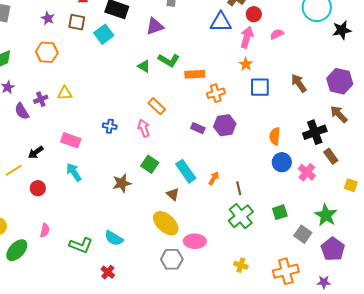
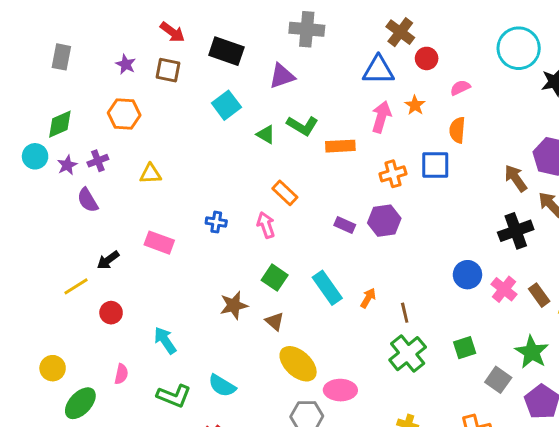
cyan square: (104, 34) -> (226, 105), moved
pink arrow: (247, 37) -> (381, 117), moved
orange star: (246, 64) -> (415, 105), moved
brown arrow: (299, 83) -> (516, 178), moved
orange cross: (216, 93) -> (393, 174), moved
purple cross: (41, 99) -> (98, 161), moved
orange semicircle: (275, 136) -> (457, 130), moved
brown rectangle: (331, 156) -> (539, 295), moved
cyan arrow: (74, 172) -> (165, 340), moved
brown triangle: (173, 194) -> (275, 321), moved

